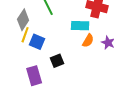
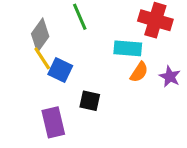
yellow line: (25, 35) -> (42, 58), turned -56
black square: (57, 61) -> (90, 101), turned 32

